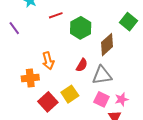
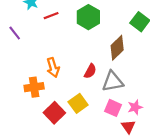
red line: (56, 15) -> (51, 16), moved
green hexagon: (81, 28) -> (88, 17), moved

